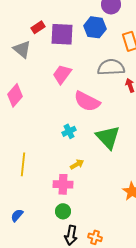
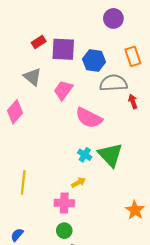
blue hexagon: (95, 27) -> (94, 60), moved
gray triangle: (22, 49) -> (32, 77), moved
cyan cross: (69, 131) -> (85, 155), moved, turned -32

